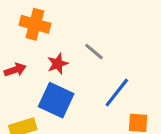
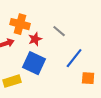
orange cross: (35, 24) -> (20, 24), moved

